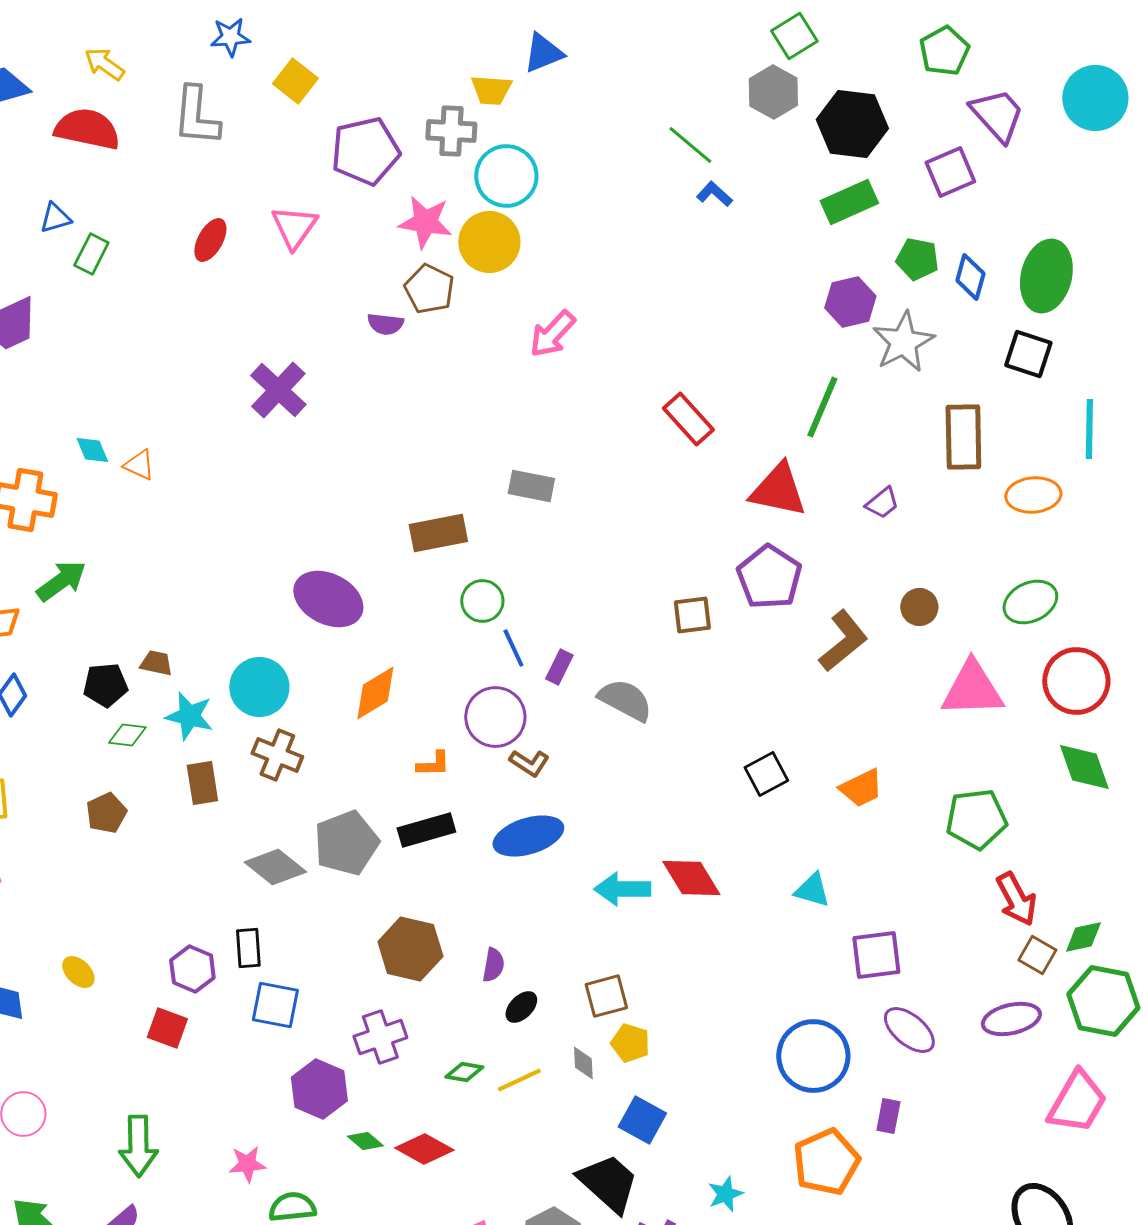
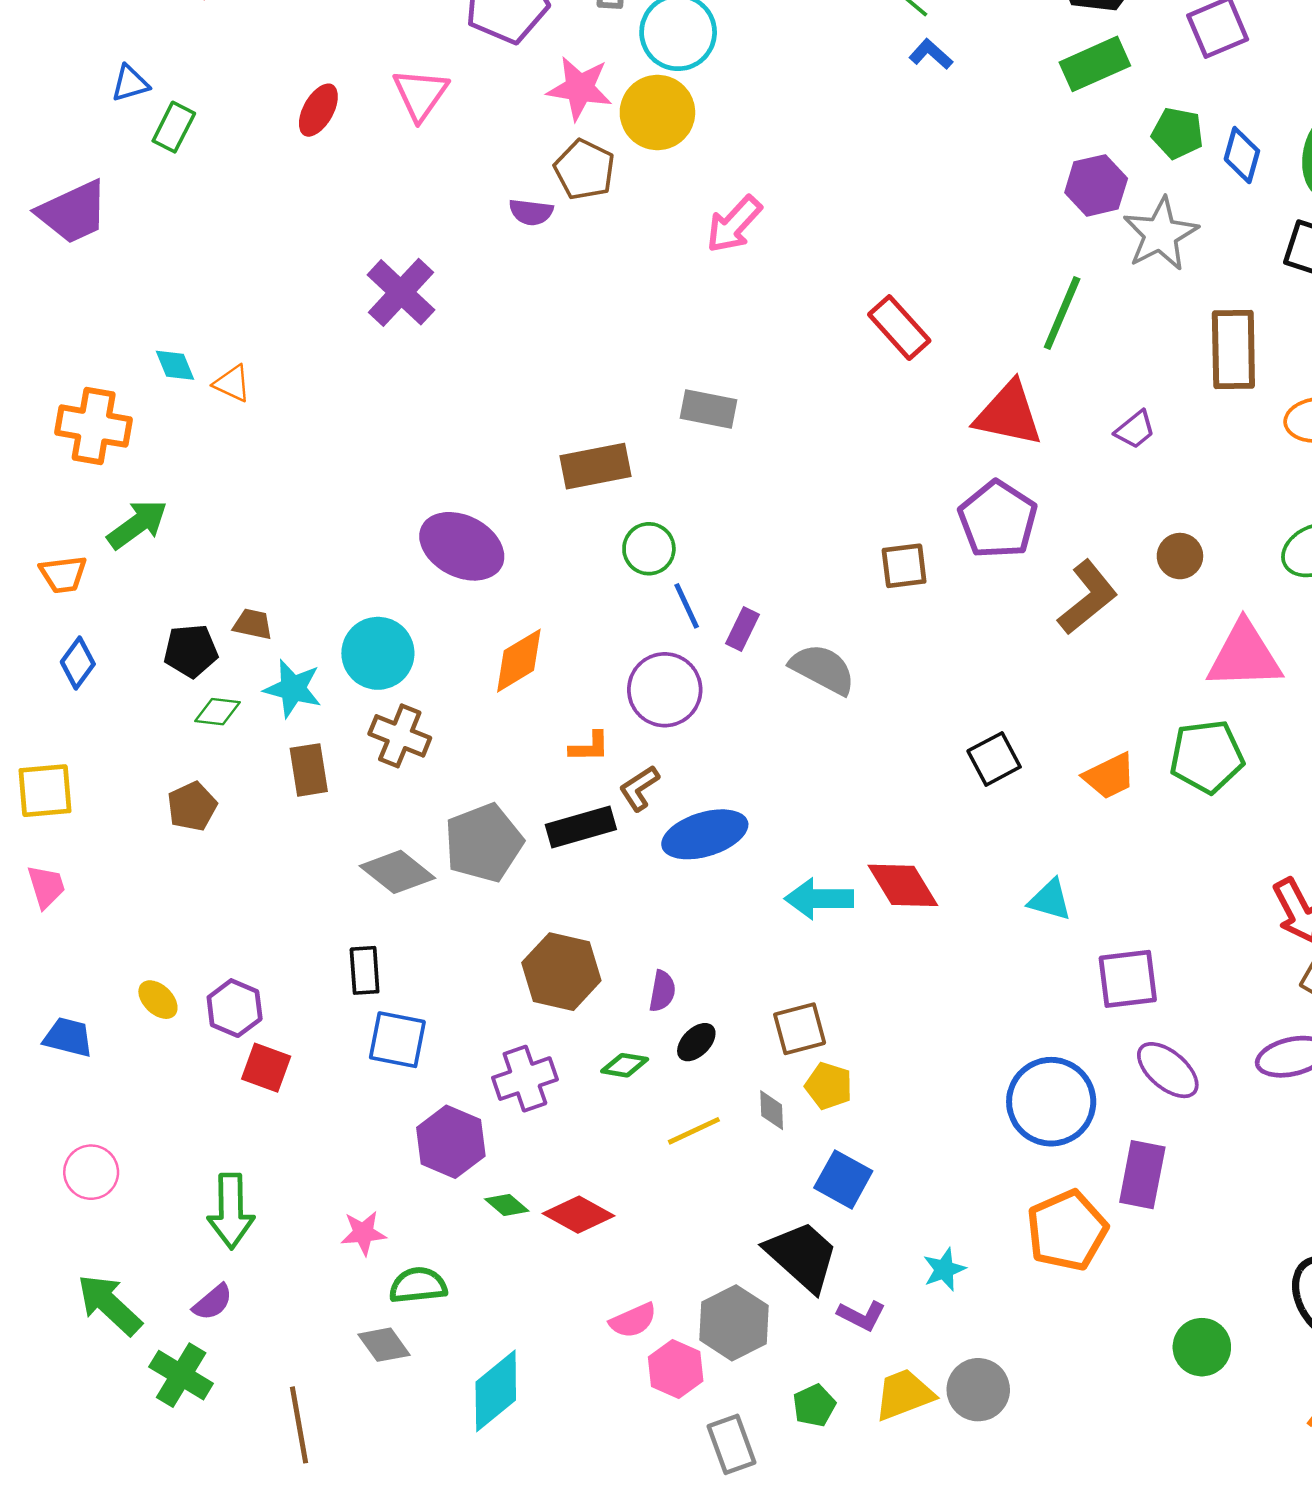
brown L-shape: (529, 763) -> (639, 788), moved, turned 114
green pentagon: (976, 819) -> (1207, 757), moved
purple hexagon: (192, 969) -> (235, 1008), moved
green diamond: (464, 1072) -> (625, 1065), moved
purple rectangle: (888, 1116) -> (1142, 1175), size x1.6

